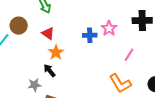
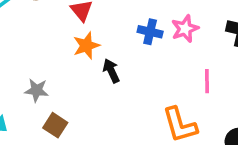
pink line: (129, 55) -> (207, 81), turned -48
black arrow: (50, 71) -> (111, 71), moved

